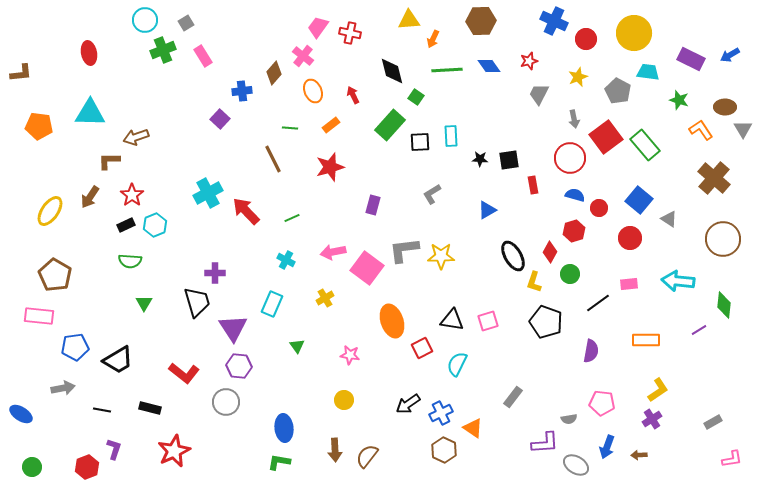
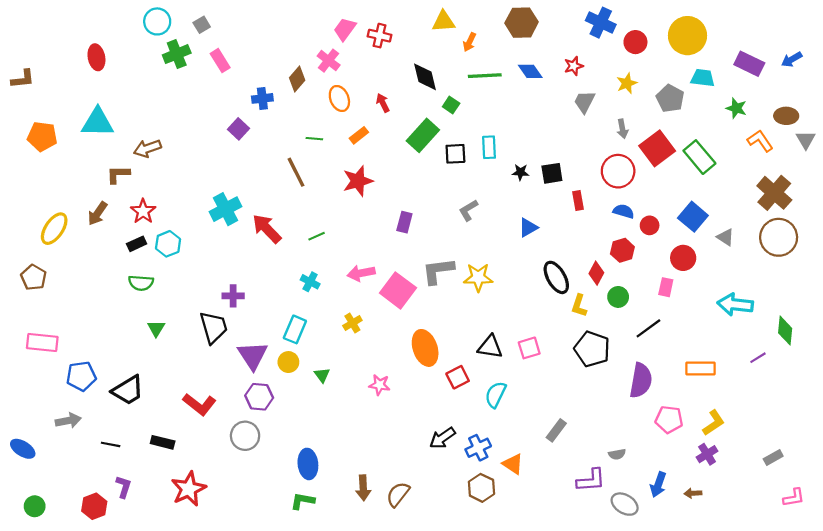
brown circle: (723, 239) -> (779, 237), moved
brown pentagon: (55, 275) -> (34, 277), moved, size x0.7
pink rectangle: (629, 284) -> (666, 287), moved, turned -72
purple semicircle: (591, 351) -> (641, 380), size x1.4
yellow circle: (344, 400) -> (288, 362), moved
pink pentagon: (602, 403) -> (669, 419), moved

